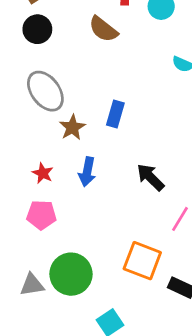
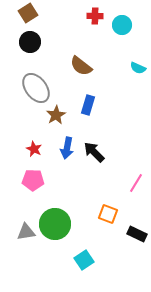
brown semicircle: (103, 29) -> (81, 66), moved
black arrow: (150, 177) -> (94, 152), moved
orange square: (142, 261) -> (108, 214), size x0.7

